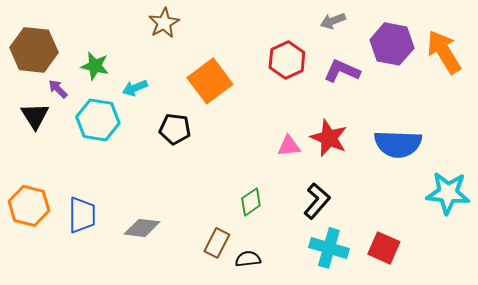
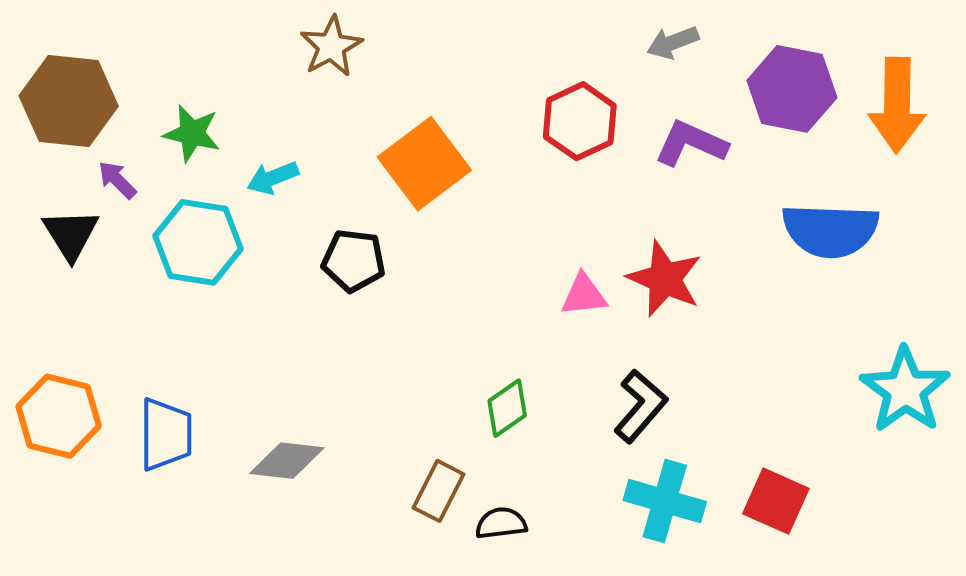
orange arrow: (444, 52) -> (897, 105), turned -147
blue semicircle: (398, 144) -> (830, 230), moved
cyan star: (448, 193) -> (905, 390), turned 30

